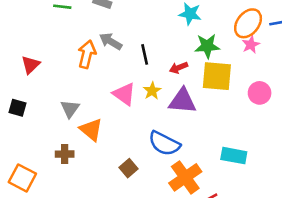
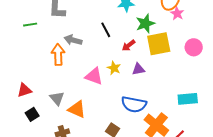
black line: (145, 54) -> (106, 30), moved
red triangle: (30, 65) -> (24, 90), moved, turned 42
purple triangle: (182, 101) -> (138, 69), size x0.6
black square: (18, 108) -> (32, 114), moved, turned -32

